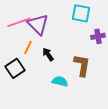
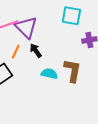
black arrow: (48, 54) -> (36, 51), moved
cyan semicircle: (60, 81) -> (49, 74), moved

